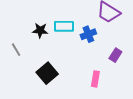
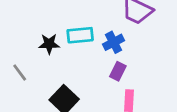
purple rectangle: (115, 55) -> (118, 71), moved

